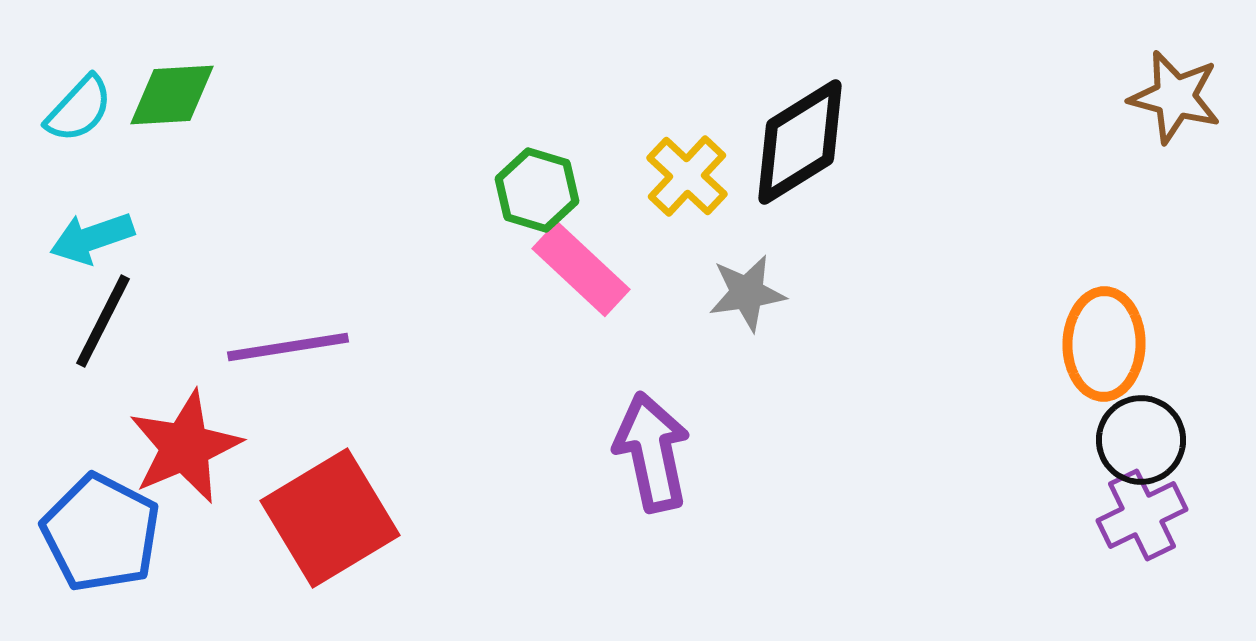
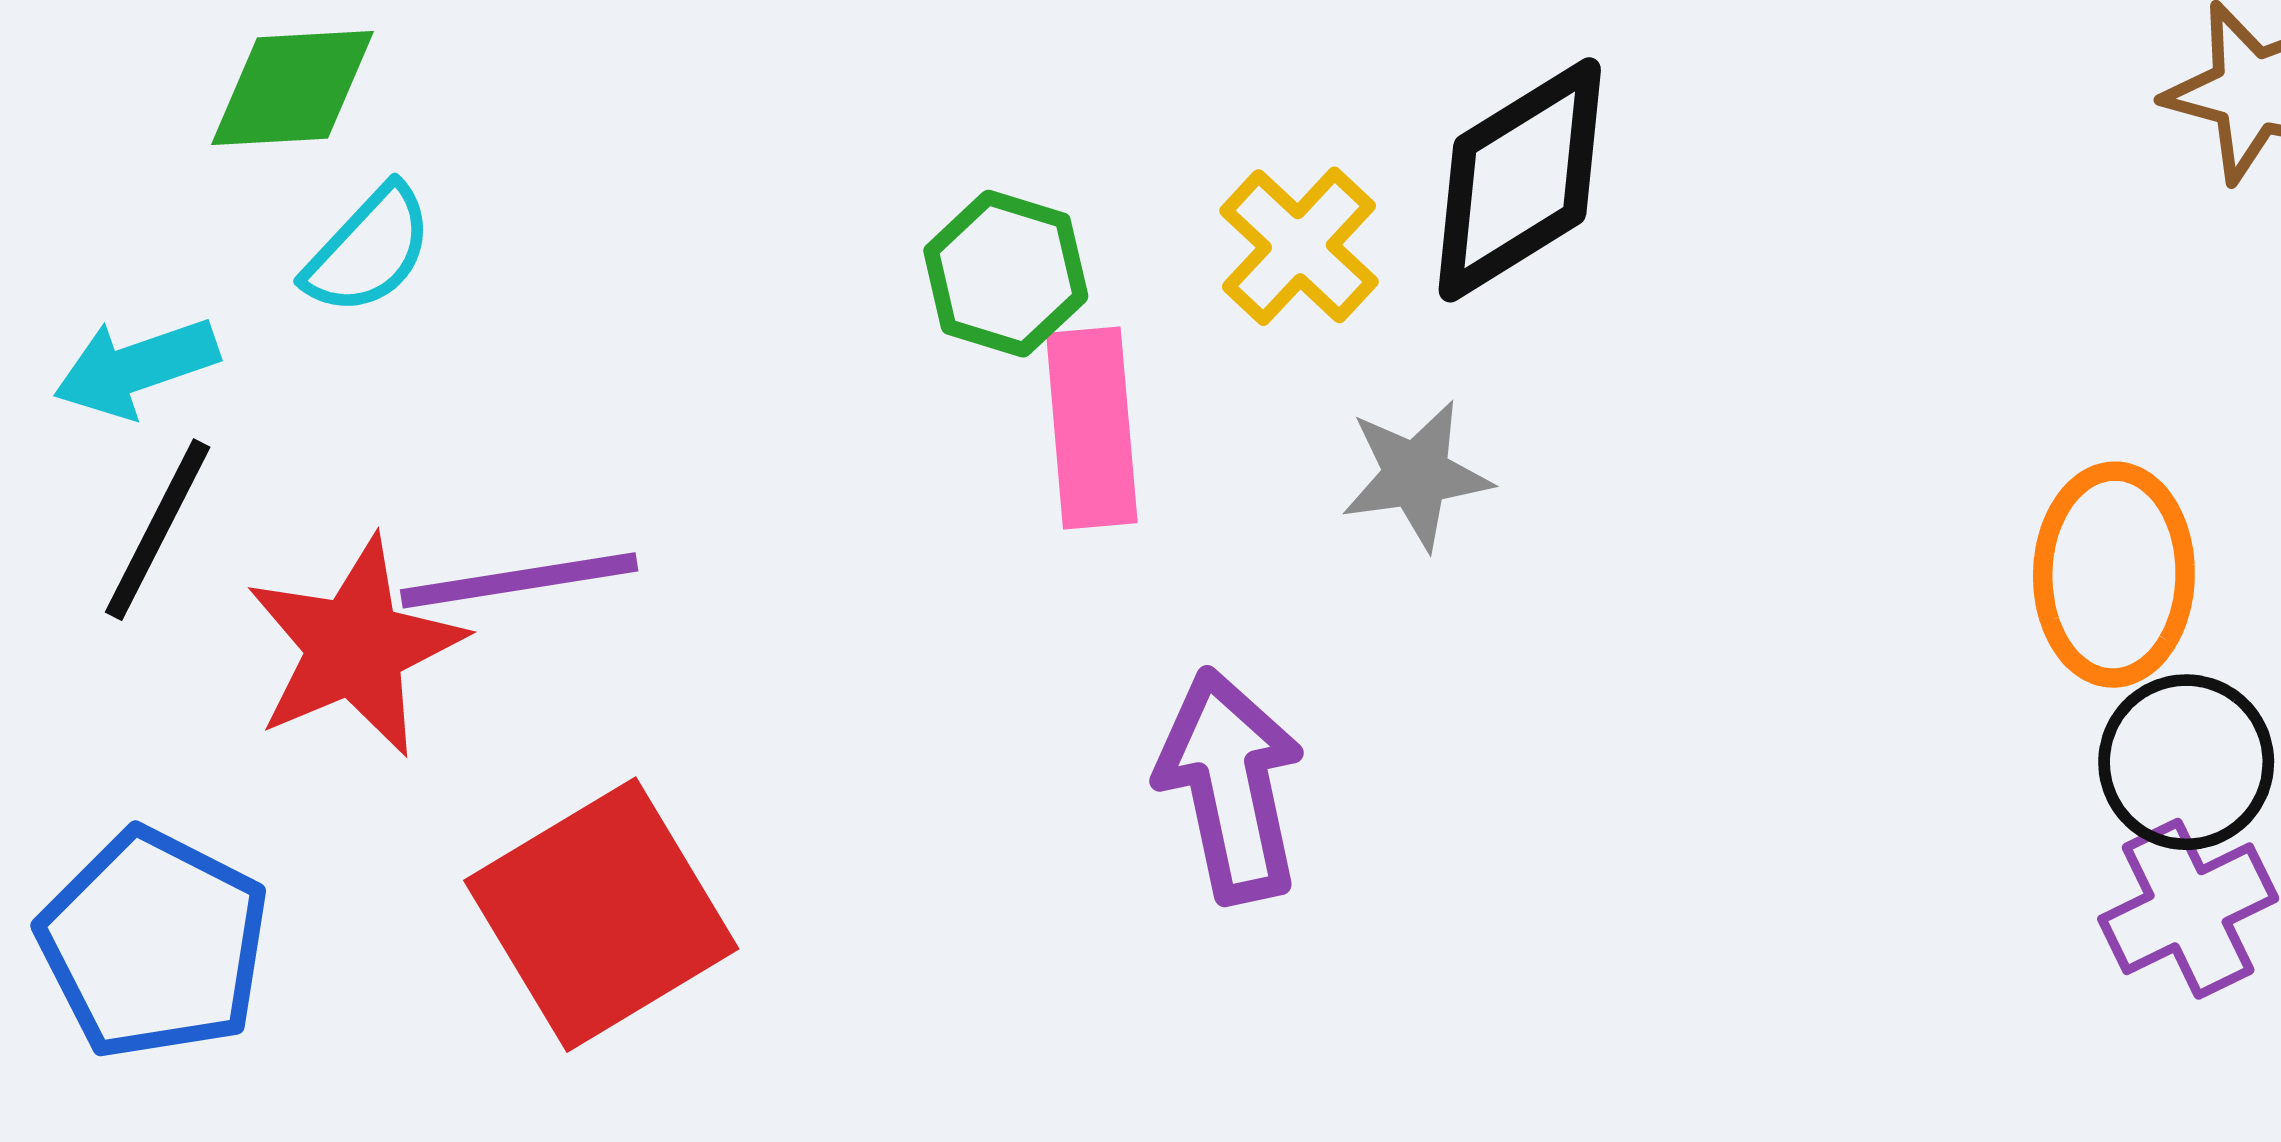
cyan semicircle: (79, 109) -> (369, 250), moved
pink rectangle: (581, 269) -> (1092, 428), turned 42
red star: (185, 447) -> (355, 647), moved

